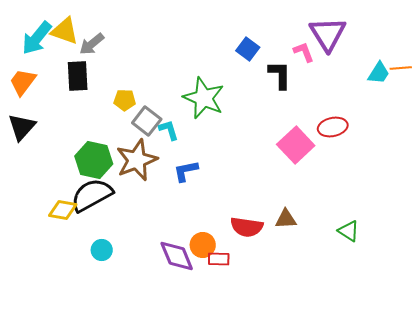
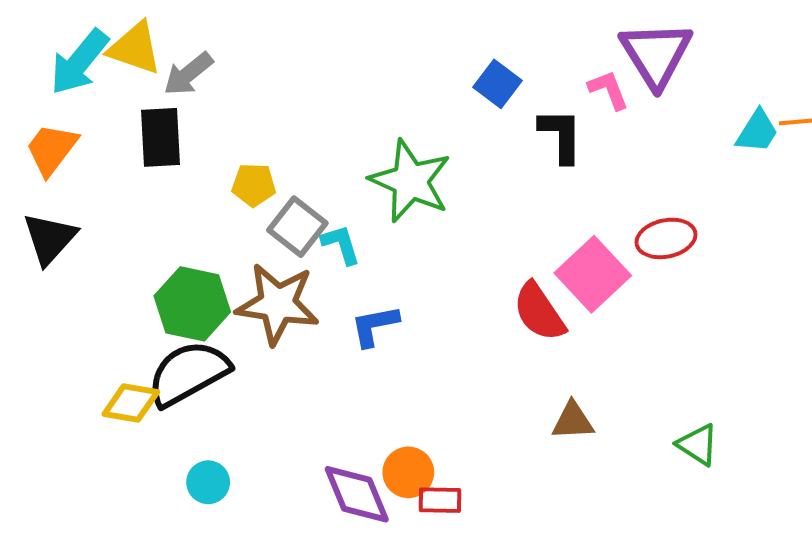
brown star: (137, 160) -> (278, 304), turned 30
red semicircle: (247, 227) -> (539, 312), moved, turned 48

